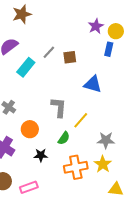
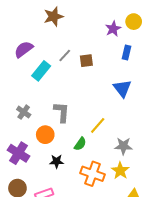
brown star: (22, 14) -> (53, 16), moved
yellow circle: (116, 31) -> (134, 22), moved
blue triangle: (93, 84) -> (122, 88), moved, turned 36
gray L-shape: (59, 107) -> (62, 112), moved
orange cross: (76, 167) -> (93, 174), turned 30

